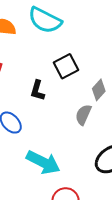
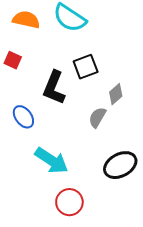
black L-shape: (37, 90) -> (54, 88), size x1.6

